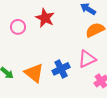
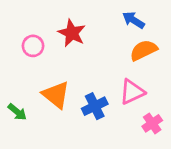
orange triangle: (34, 73) -> (56, 95), moved

